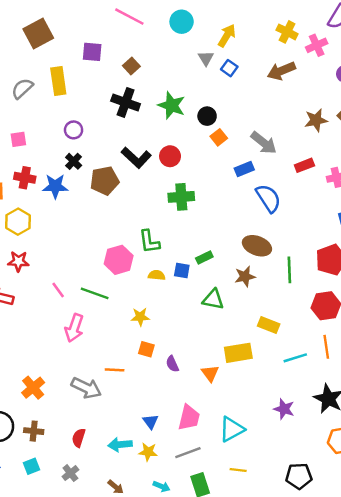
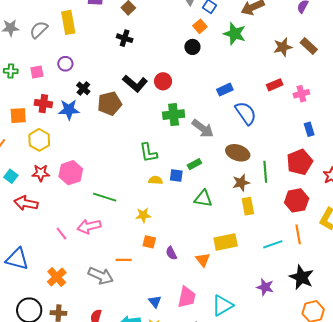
black cross: (126, 102) -> (125, 38), size x0.7
green star: (172, 105) -> (235, 34), moved
purple circle: (74, 130) -> (65, 64), moved
orange square: (219, 137) -> (200, 26), moved
gray arrow: (264, 143) -> (203, 128), moved
pink hexagon: (119, 260) -> (71, 173), moved
brown star: (245, 276) -> (241, 183), moved
pink line: (58, 290) -> (61, 234), moved
yellow rectangle: (269, 325) -> (248, 206), moved, turned 60
pink arrow: (74, 328) -> (89, 226), turned 60

